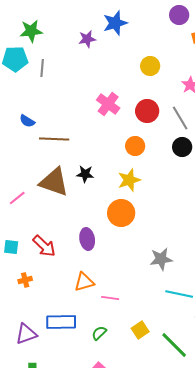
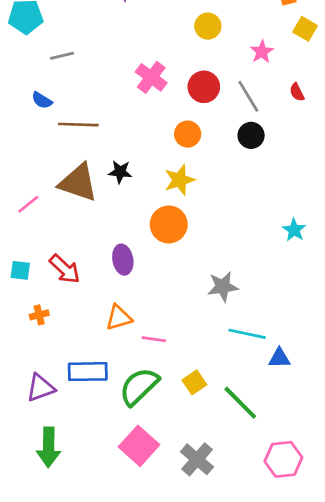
gray line: (42, 68) -> (62, 56), moved, turned 72
green semicircle: (99, 333) -> (139, 386), size x2.0

